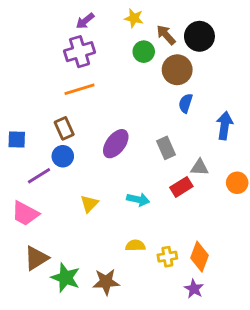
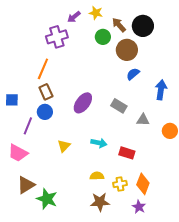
purple arrow: (85, 21) -> (74, 17), moved
orange line: (80, 89) -> (43, 69), moved, turned -50
blue semicircle: (186, 103) -> (133, 74), turned 32
gray rectangle: (166, 148) -> (119, 106), turned -35
purple line: (39, 176) -> (28, 126), turned -36
red rectangle: (181, 187) -> (127, 153), moved, turned 49
brown star: (106, 282) -> (100, 202), moved

